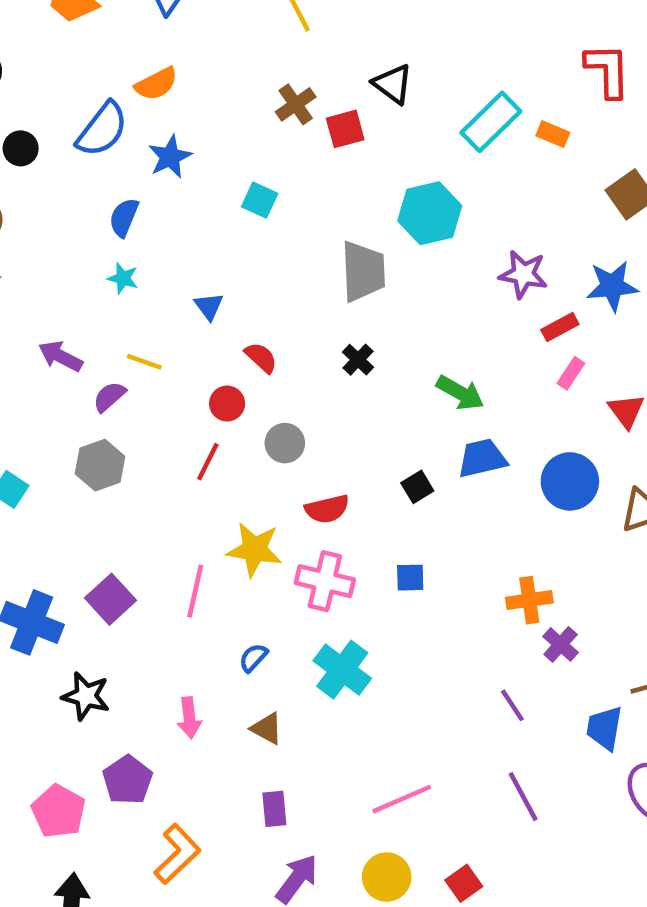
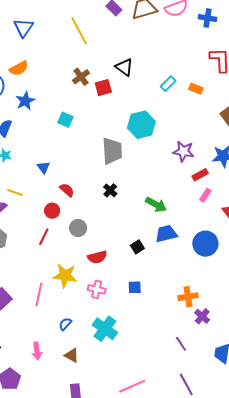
cyan rectangle: (491, 122) -> (168, 84), size x0.6
pink cross: (325, 581) -> (97, 289), size x0.7

